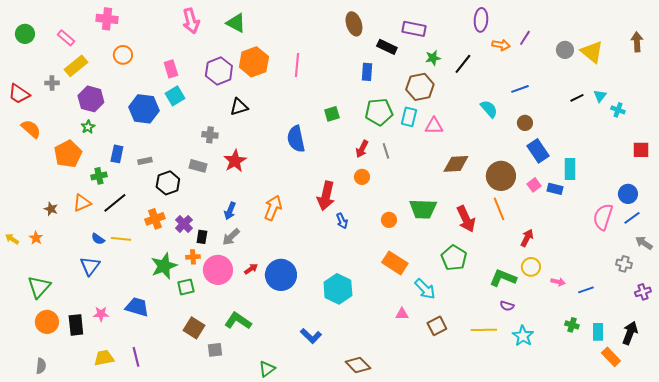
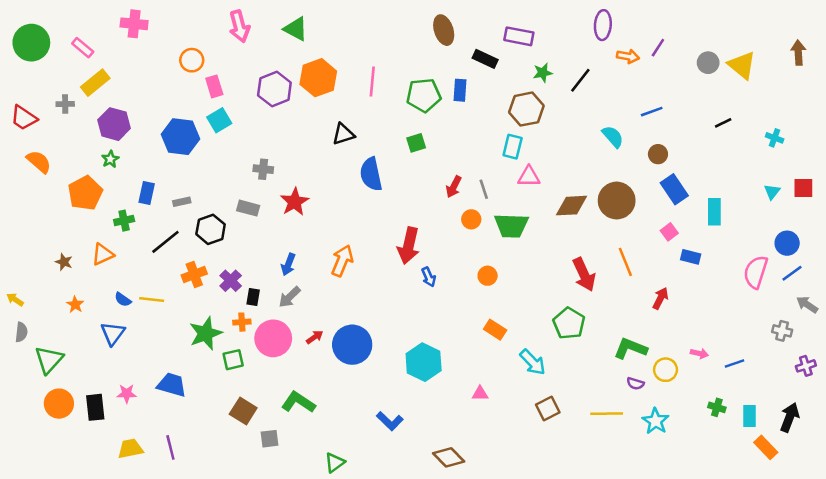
green circle: (25, 34) -> (31, 43), size x1.5
orange circle: (123, 55) -> (192, 60), moved
cyan triangle: (600, 96) -> (772, 192), moved
black triangle: (239, 107) -> (343, 134), moved
green pentagon: (379, 112) -> (424, 95), moved
pink triangle: (434, 126) -> (529, 177), moved
brown circle: (501, 176) -> (617, 201), moved
orange circle: (362, 177) -> (471, 219), moved
blue rectangle: (555, 189) -> (691, 257), moved
black line: (115, 203) -> (165, 242), moved
green trapezoid: (423, 209) -> (511, 226), moved
orange star: (36, 238) -> (75, 305), moved
orange rectangle: (395, 263) -> (495, 330), size x0.7
yellow circle: (531, 267) -> (666, 370), moved
pink triangle: (402, 314) -> (480, 394), moved
gray semicircle: (41, 366) -> (21, 332), moved

